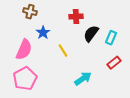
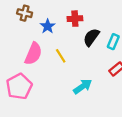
blue star: (43, 33) -> (48, 26), moved
pink semicircle: (24, 50) -> (33, 54), moved

